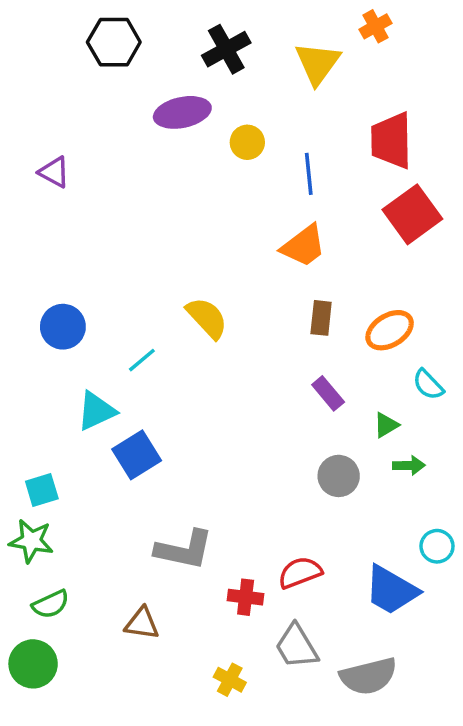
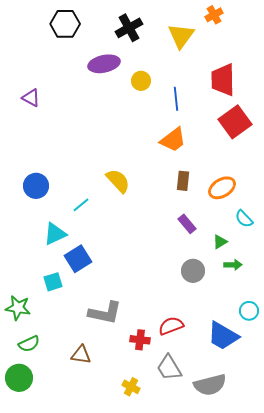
cyan square: (42, 490) -> (53, 282), moved

